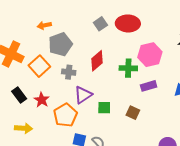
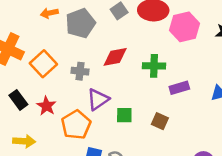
gray pentagon: (60, 44) -> (80, 23), moved
pink hexagon: (150, 55) -> (184, 27), moved
red diamond: (97, 61) -> (115, 57), turned 30

